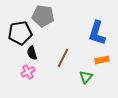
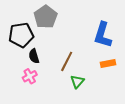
gray pentagon: (43, 16) -> (46, 17), turned 30
green triangle: (86, 77) -> (77, 82), moved

